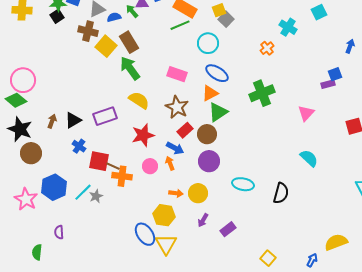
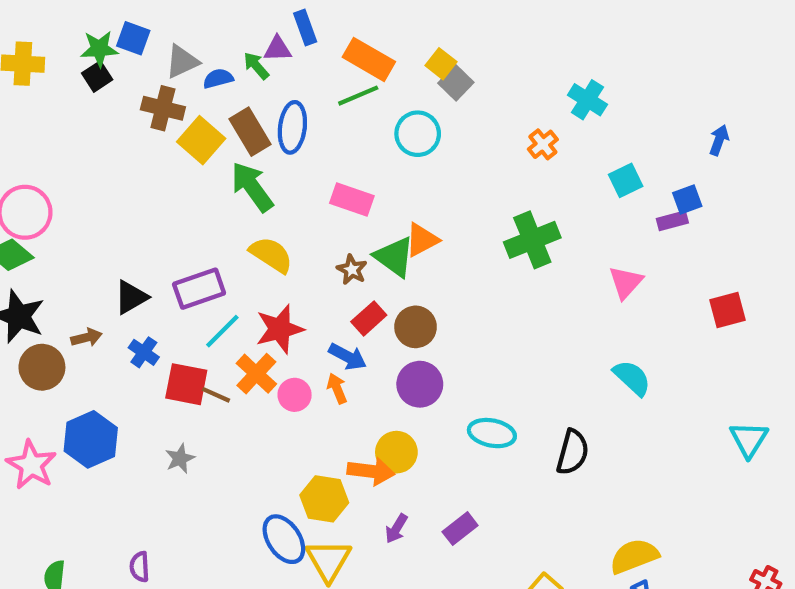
yellow square: (219, 10) -> (441, 64), turned -32
cyan square: (319, 12) -> (626, 180), moved
blue ellipse: (217, 73) -> (292, 127), moved, turned 65
brown star: (177, 107) -> (352, 270), size x0.6
green triangle: (218, 112) -> (394, 257), moved, turned -50
brown arrow: (52, 121) -> (87, 338), moved, turned 56
orange cross: (122, 176) -> (256, 374), moved, turned 36
cyan line: (83, 192) -> (222, 331), moved
orange arrow: (176, 193) -> (371, 471), moved, size x1.5
purple arrow: (203, 220) -> (396, 529), moved
purple semicircle: (59, 232) -> (140, 567), moved
yellow semicircle: (336, 242) -> (634, 556), moved

